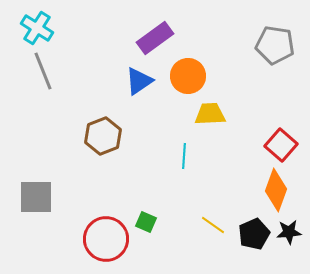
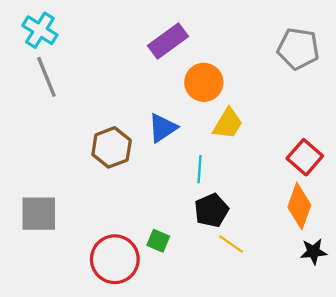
blue triangle: (139, 81) -> (163, 128), moved
yellow trapezoid: (210, 114) -> (228, 124), turned 124
black pentagon: (254, 234) -> (211, 210), moved

